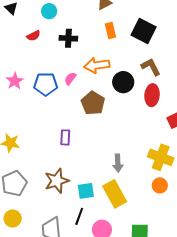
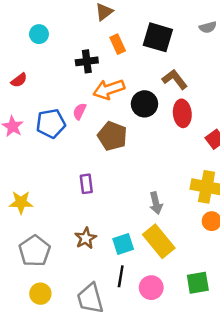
red semicircle: (34, 36) -> (19, 80), moved
black cross: (68, 38) -> (87, 61), moved
brown star: (57, 181) -> (86, 238), size x0.7

